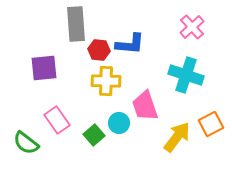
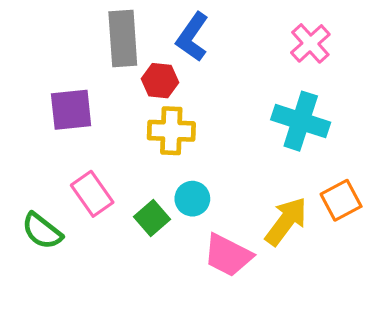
blue L-shape: (130, 44) -> (192, 37), moved, turned 120
pink trapezoid: (145, 106) -> (228, 255), moved, turned -44

